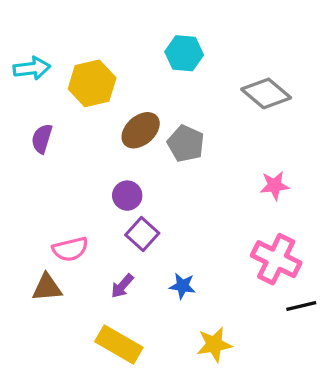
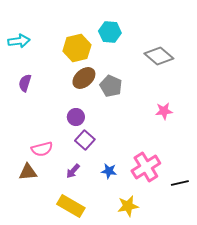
yellow hexagon: (92, 83) -> (77, 48), moved
pink cross: (276, 259) -> (146, 167), moved, turned 32

